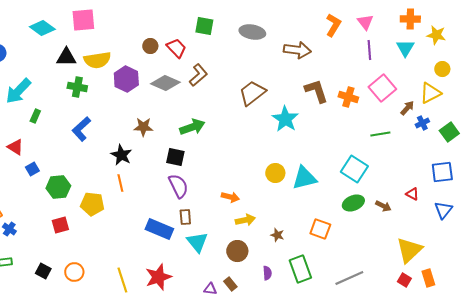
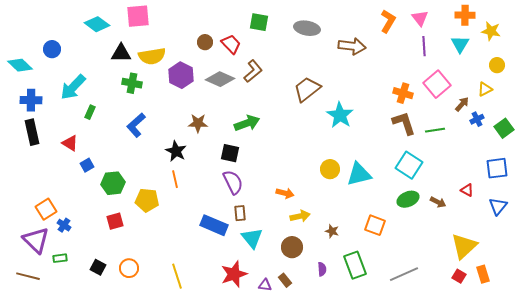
brown L-shape: (316, 91) -> (404, 123), moved
yellow triangle: (430, 93) -> (485, 89), size x0.7
red star: (158, 277) -> (234, 274), moved

